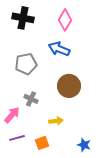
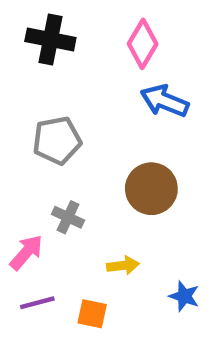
blue arrow: (59, 49) -> (165, 101), moved
orange square: (42, 143) -> (92, 314), turned 32
blue star: (84, 145) -> (184, 296), moved

